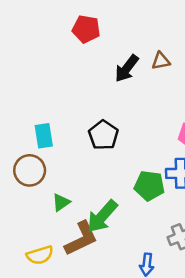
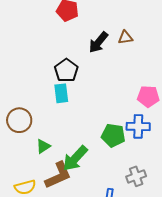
black pentagon: (103, 135) -> (66, 70), moved
cyan rectangle: (44, 136) -> (61, 93), moved

